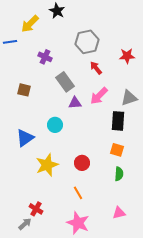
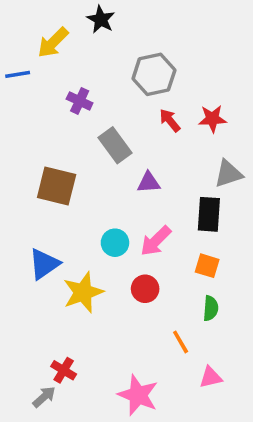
red star: (127, 56) -> (212, 119), moved
brown square: (24, 90) -> (57, 186), moved, size x1.6
pink arrow: (99, 96) -> (156, 241), moved
purple triangle: (75, 103) -> (149, 182), moved
cyan circle: (55, 125) -> (115, 243), moved
blue triangle: (25, 138) -> (44, 264), moved
orange line: (78, 193) -> (181, 342), moved

